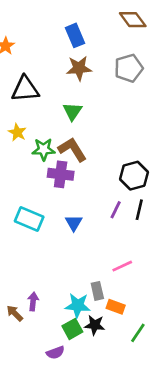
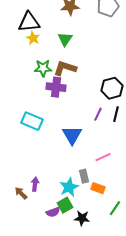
yellow star: (17, 132) -> (33, 38), moved
brown L-shape: (72, 149) -> (65, 68), turned -40
blue triangle: (74, 223) -> (72, 135), moved, size x1.5
cyan star: (78, 305) -> (69, 187), turned -30
black star: (95, 325) -> (82, 218), moved
purple semicircle: (55, 353) -> (53, 212), moved

